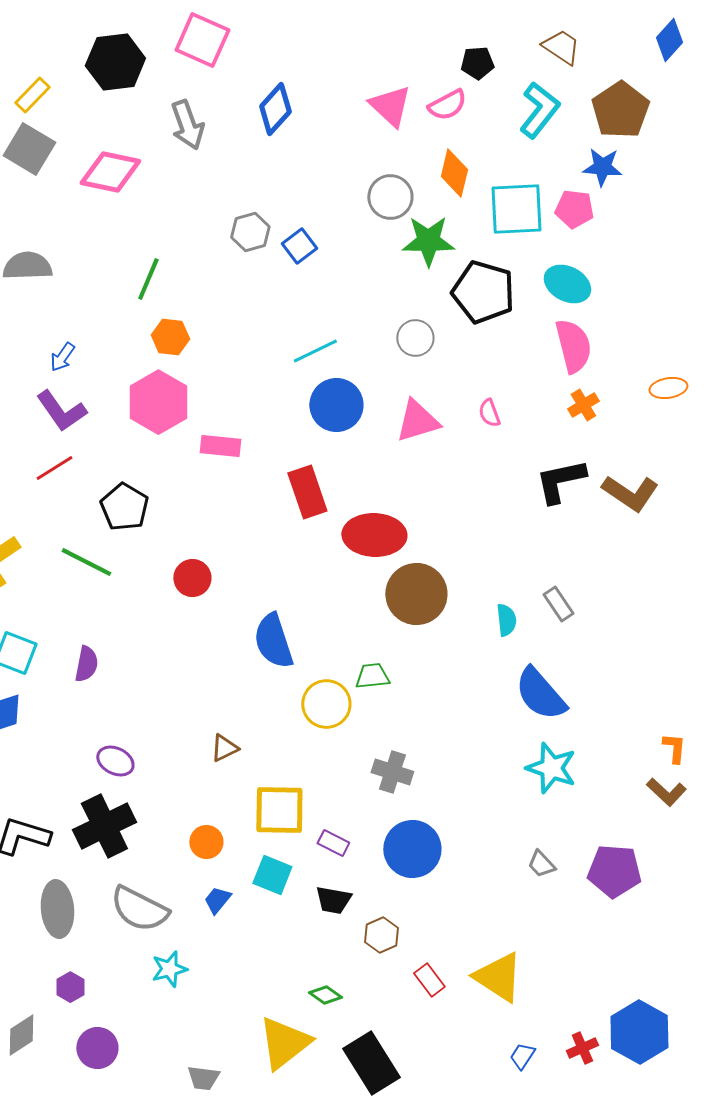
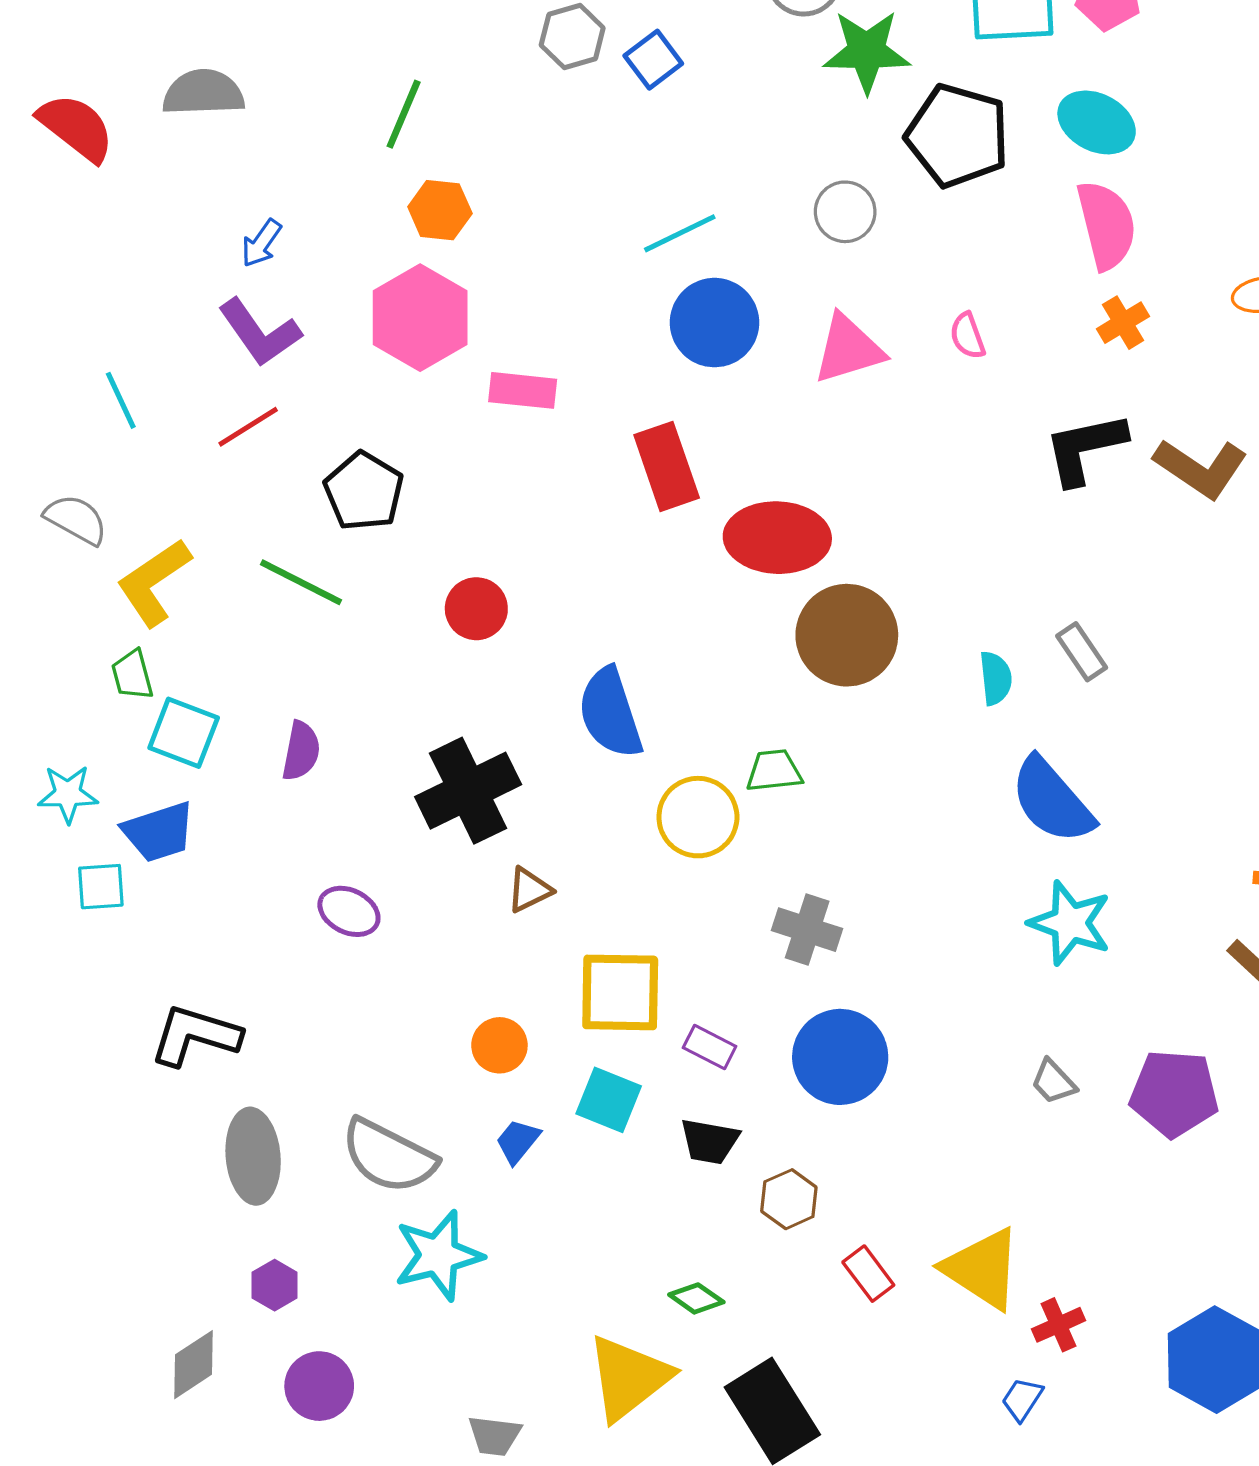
black cross: (104, 826) -> (468, 791), moved
cyan star: (169, 969) -> (438, 1255), size x1.5
red cross: (582, 1048) -> (1058, 1325), moved

